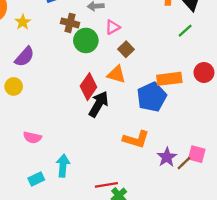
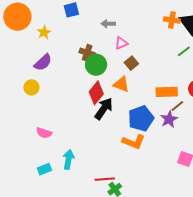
brown cross: (70, 23) -> (87, 53), moved
green circle: (86, 40) -> (96, 65), moved
blue pentagon: (152, 97) -> (141, 118), moved
purple star: (167, 157) -> (169, 119), moved
brown line: (184, 163) -> (177, 106), moved

